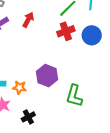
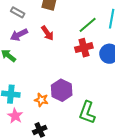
red arrow: (28, 20) -> (47, 33), turned 112
orange star: (19, 87) -> (41, 100), moved

